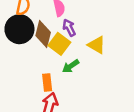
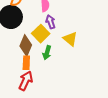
brown diamond: (43, 34) -> (26, 45), moved
green arrow: (71, 66) -> (47, 53), turned -48

